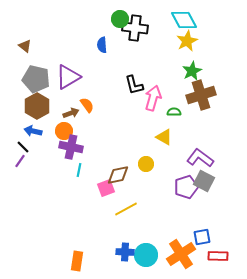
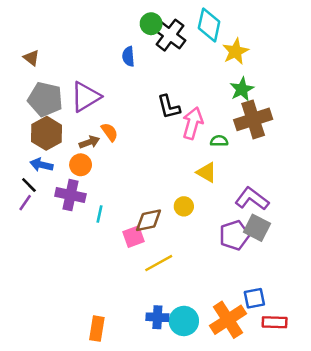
cyan diamond: (184, 20) -> (209, 25), moved, turned 40
black cross: (135, 28) -> (170, 35), turned 30
purple cross: (71, 147) -> (70, 195), moved

